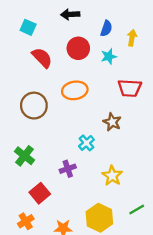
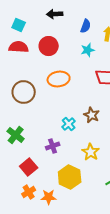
red circle: (78, 48) -> (49, 46), moved
red semicircle: (42, 58) -> (19, 47), moved, turned -42
brown star: (112, 122) -> (92, 115), moved
yellow hexagon: (99, 218) -> (70, 177), moved
orange cross: (26, 221) -> (29, 192), moved

